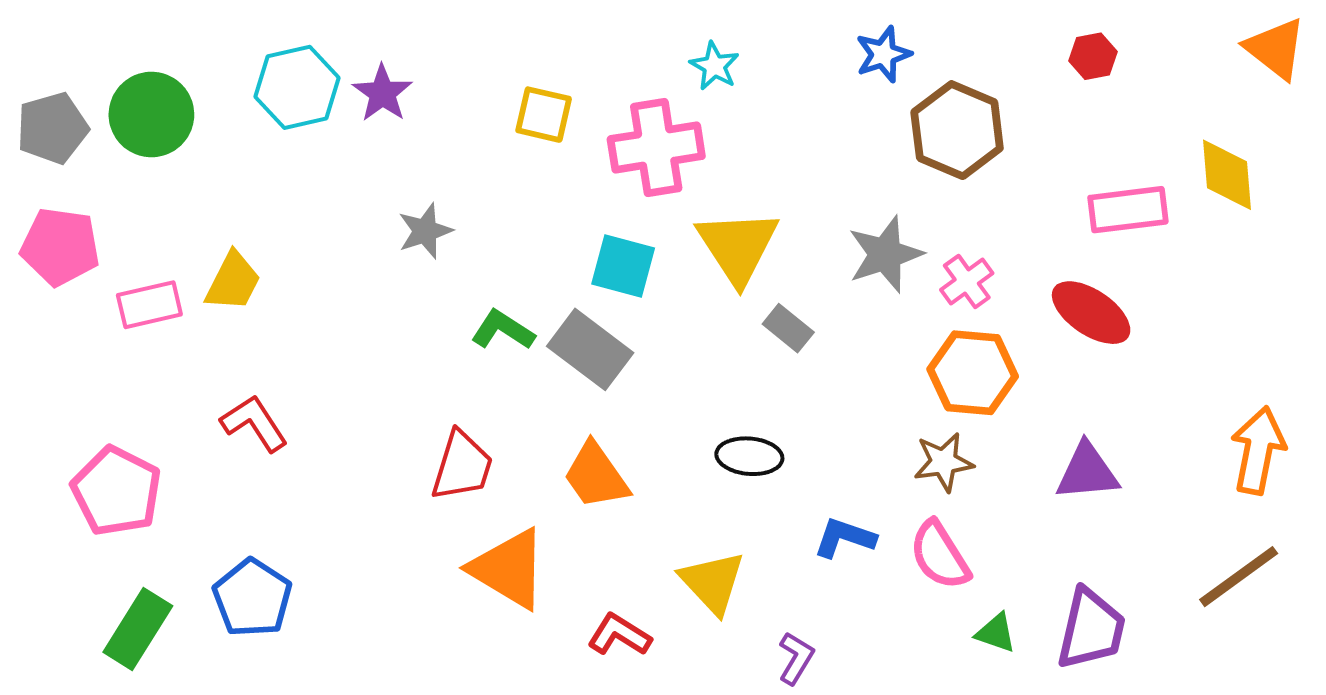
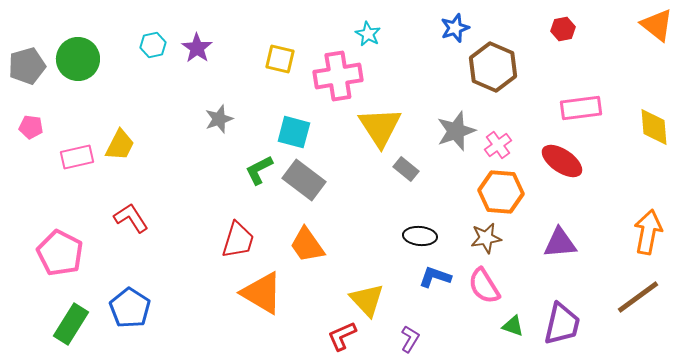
cyan hexagon: (297, 87) -> (153, 45), size x0.6
yellow diamond: (1227, 175) -> (654, 127), moved
pink pentagon: (60, 247) -> (31, 127), size x0.6
cyan square: (623, 266) -> (294, 132), moved
green L-shape: (503, 330) -> (259, 170), turned -60
black ellipse: (749, 456) -> (420, 236), moved
red L-shape: (619, 635) -> (342, 336), moved, turned -56

